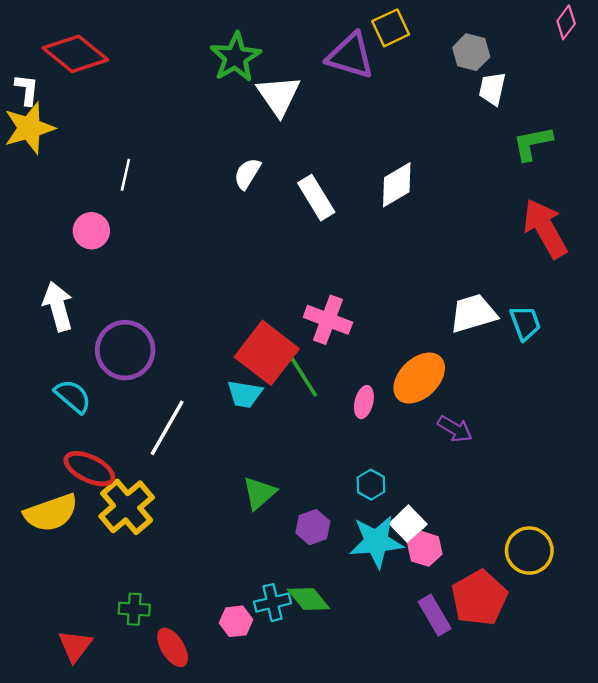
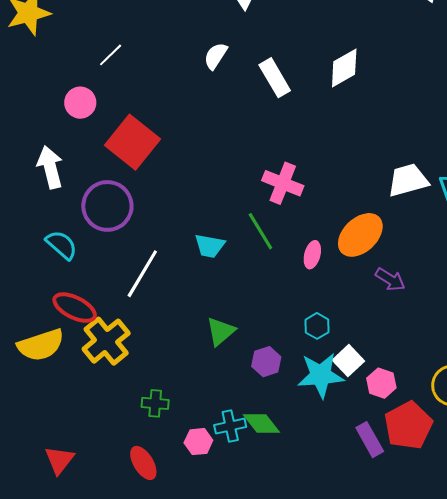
white line: (125, 175) -> (111, 55), turned 32
red square: (267, 353) -> (132, 142), moved
pink hexagon: (425, 549) -> (381, 383), moved
green cross: (134, 609) -> (155, 403), moved

